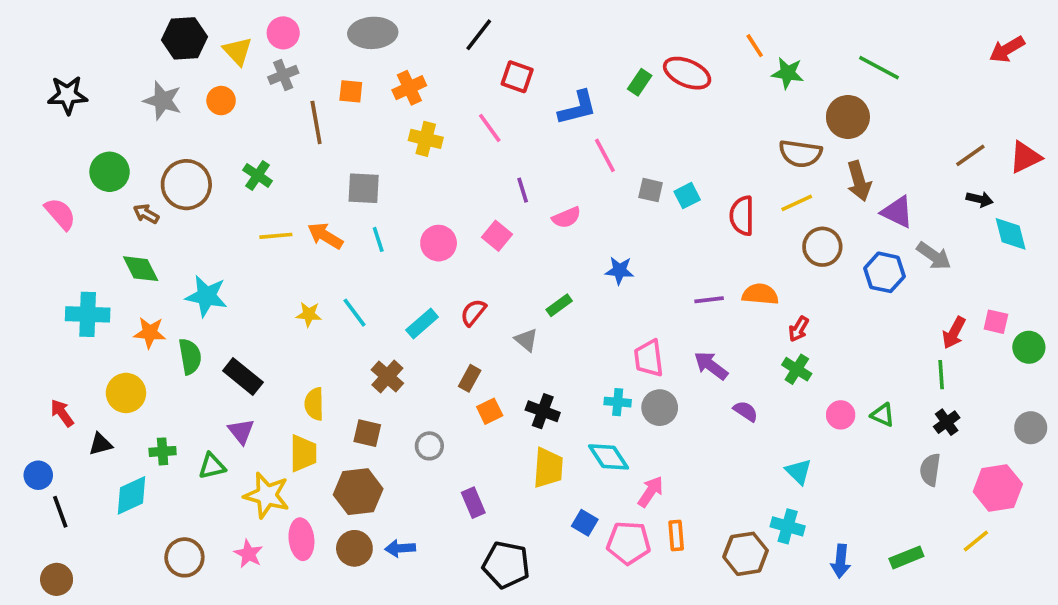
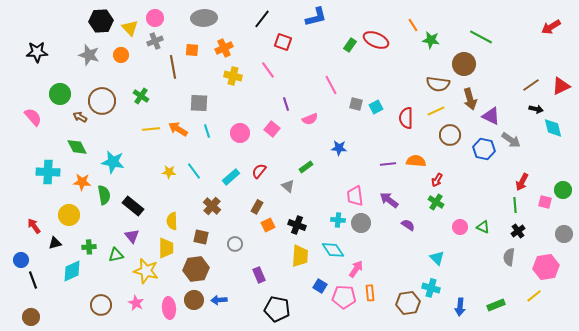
blue L-shape: (577, 108) -> (316, 17), moved
pink square: (996, 322) -> (545, 202), moved
pink ellipse: (301, 539) -> (169, 308), moved

